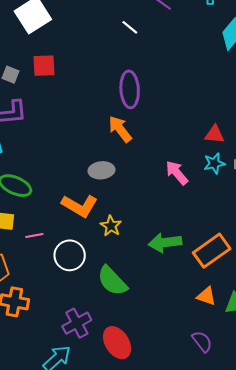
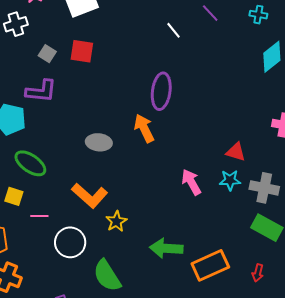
gray ellipse: (102, 170) -> (99, 142), moved

